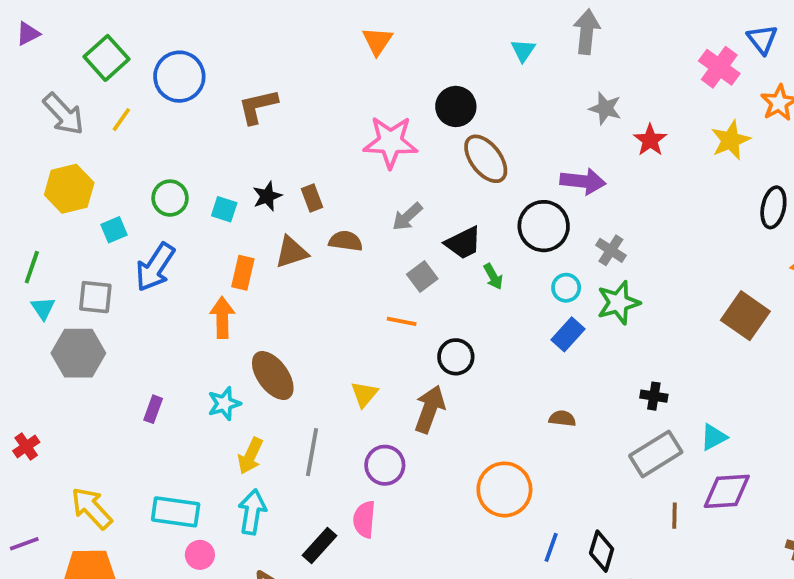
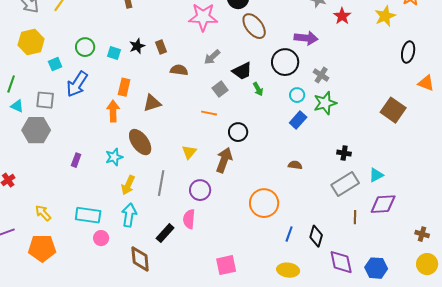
brown triangle: (291, 252) -> (152, 103), moved
cyan triangle: (43, 308) -> (17, 106), turned -32
yellow arrow: (92, 508) -> (43, 213), size x0.7

